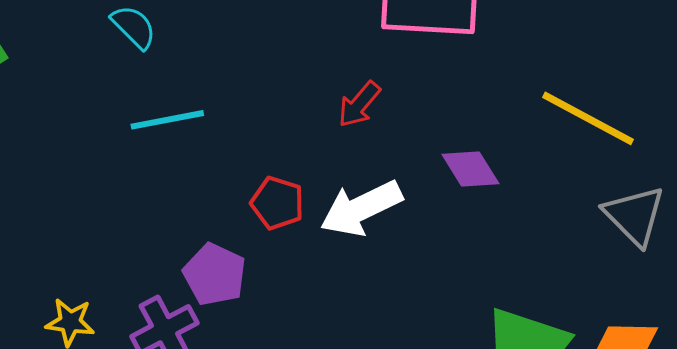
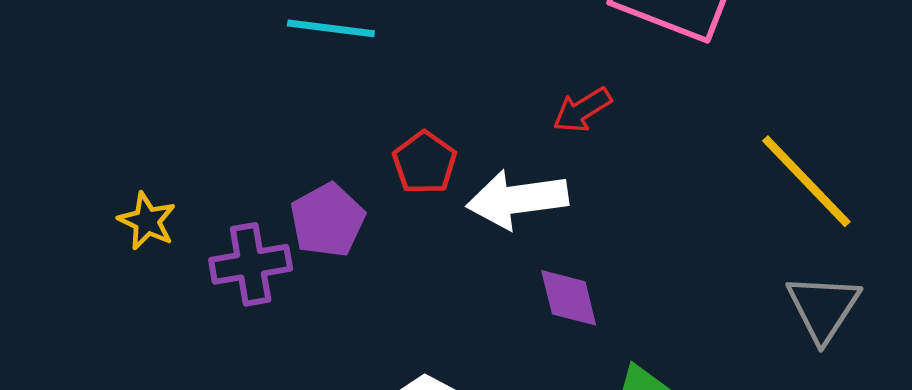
red arrow: (359, 104) -> (582, 110), moved
purple diamond: (470, 169) -> (569, 298), moved

